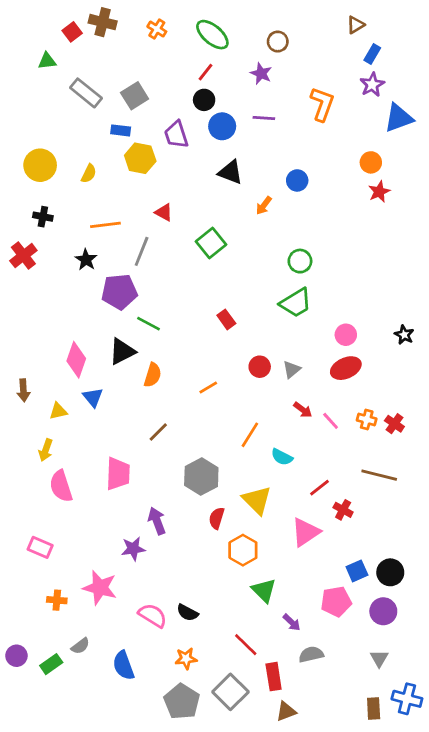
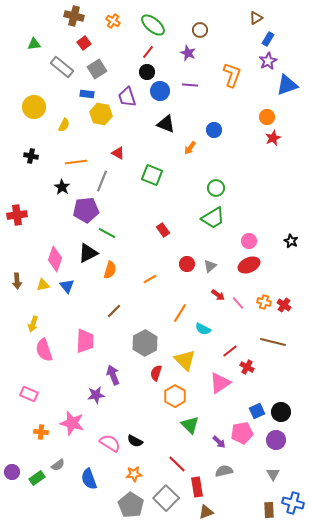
red square: (72, 32) -> (84, 43), moved
yellow circle: (40, 165) -> (34, 107), moved
green square: (211, 243) -> (152, 175), turned -30
red cross: (23, 256) -> (17, 215), moved, turned 30
yellow triangle: (58, 411) -> (43, 285), moved
purple arrow: (292, 622) -> (219, 442), moved

